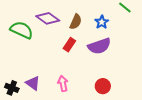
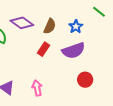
red circle: (103, 86) -> (85, 80), moved

